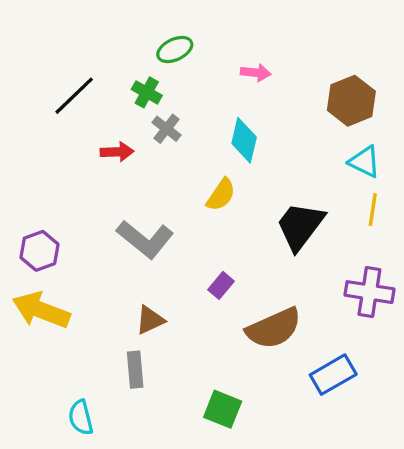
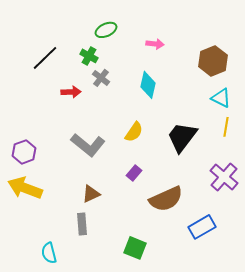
yellow semicircle: (221, 195) -> (134, 132), moved
purple cross: (369, 292) -> (224, 177), turned 32

